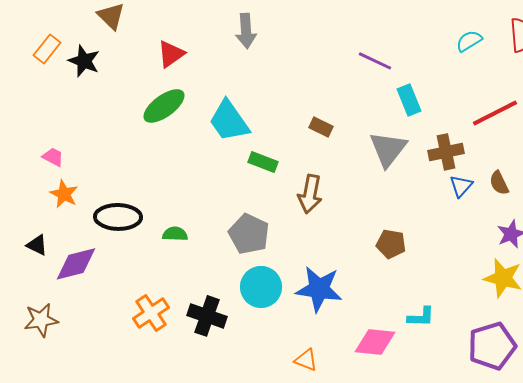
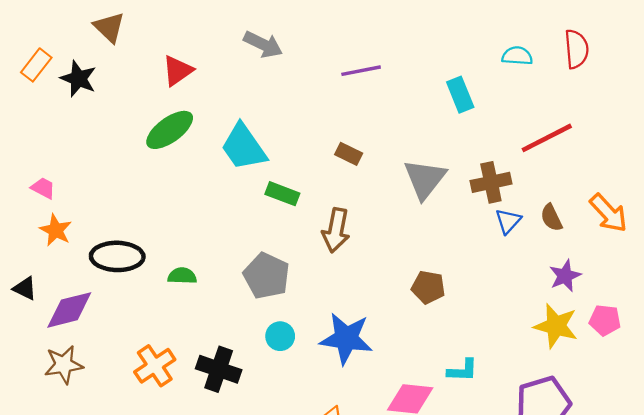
gray arrow: (246, 31) -> (263, 44), turned -60
cyan semicircle: (469, 41) -> (517, 56), turned 36
purple line: (375, 61) -> (361, 71), moved, turned -36
cyan rectangle: (409, 100) -> (460, 95), moved
cyan circle: (261, 287) -> (280, 336), size x0.6
brown star: (41, 320) -> (64, 365), moved

